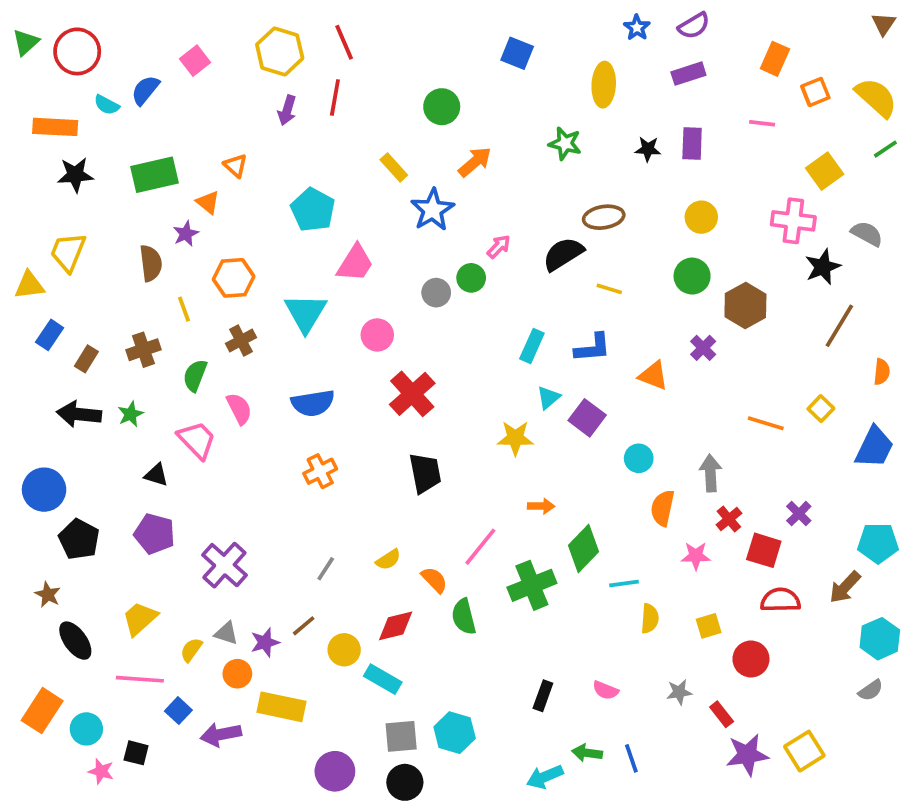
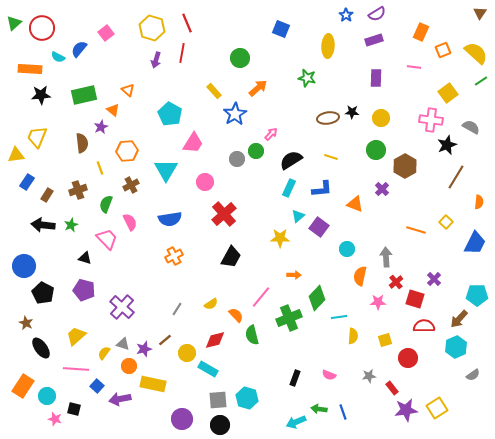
black star: (648, 149) -> (352, 112), moved
black semicircle: (563, 254) -> (291, 160), moved
black trapezoid: (425, 473) -> (231, 257), turned 40
cyan hexagon: (880, 639) -> (456, 347), moved

